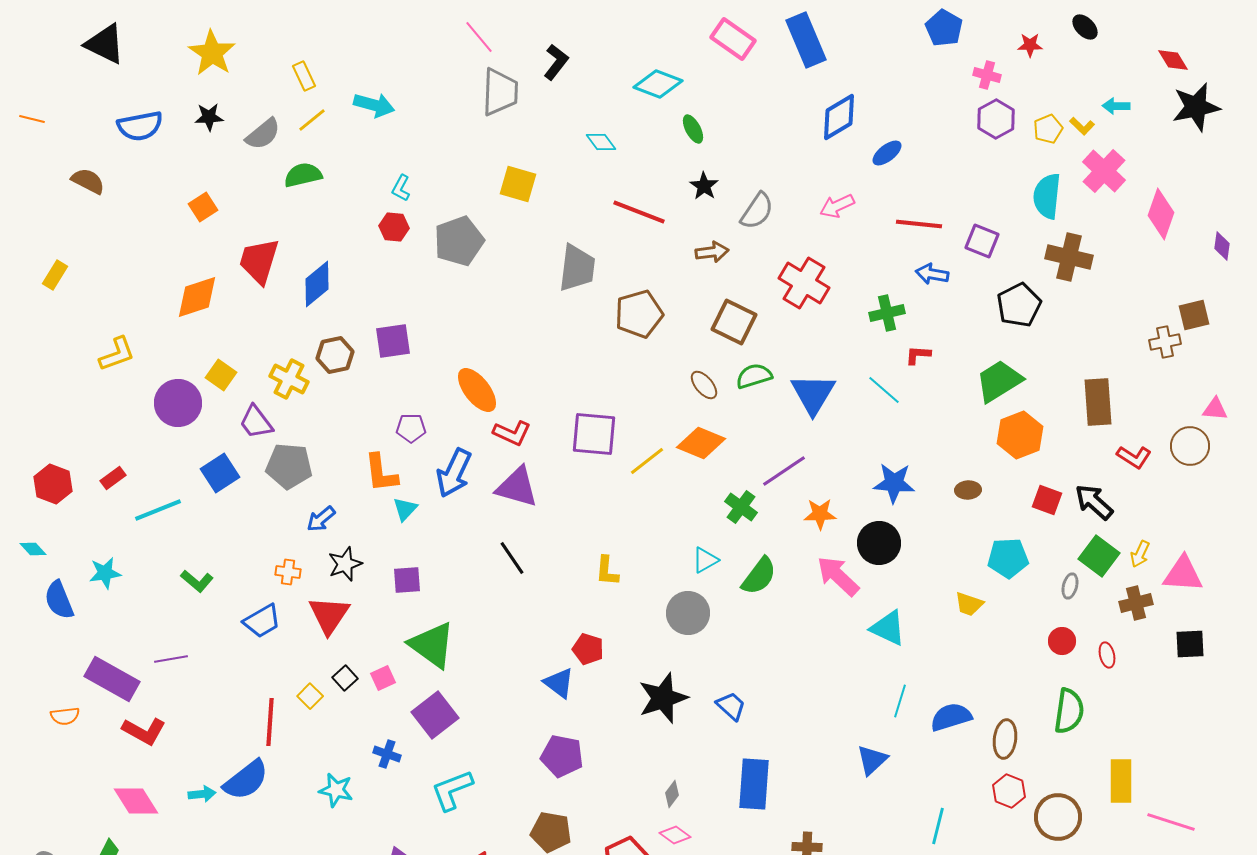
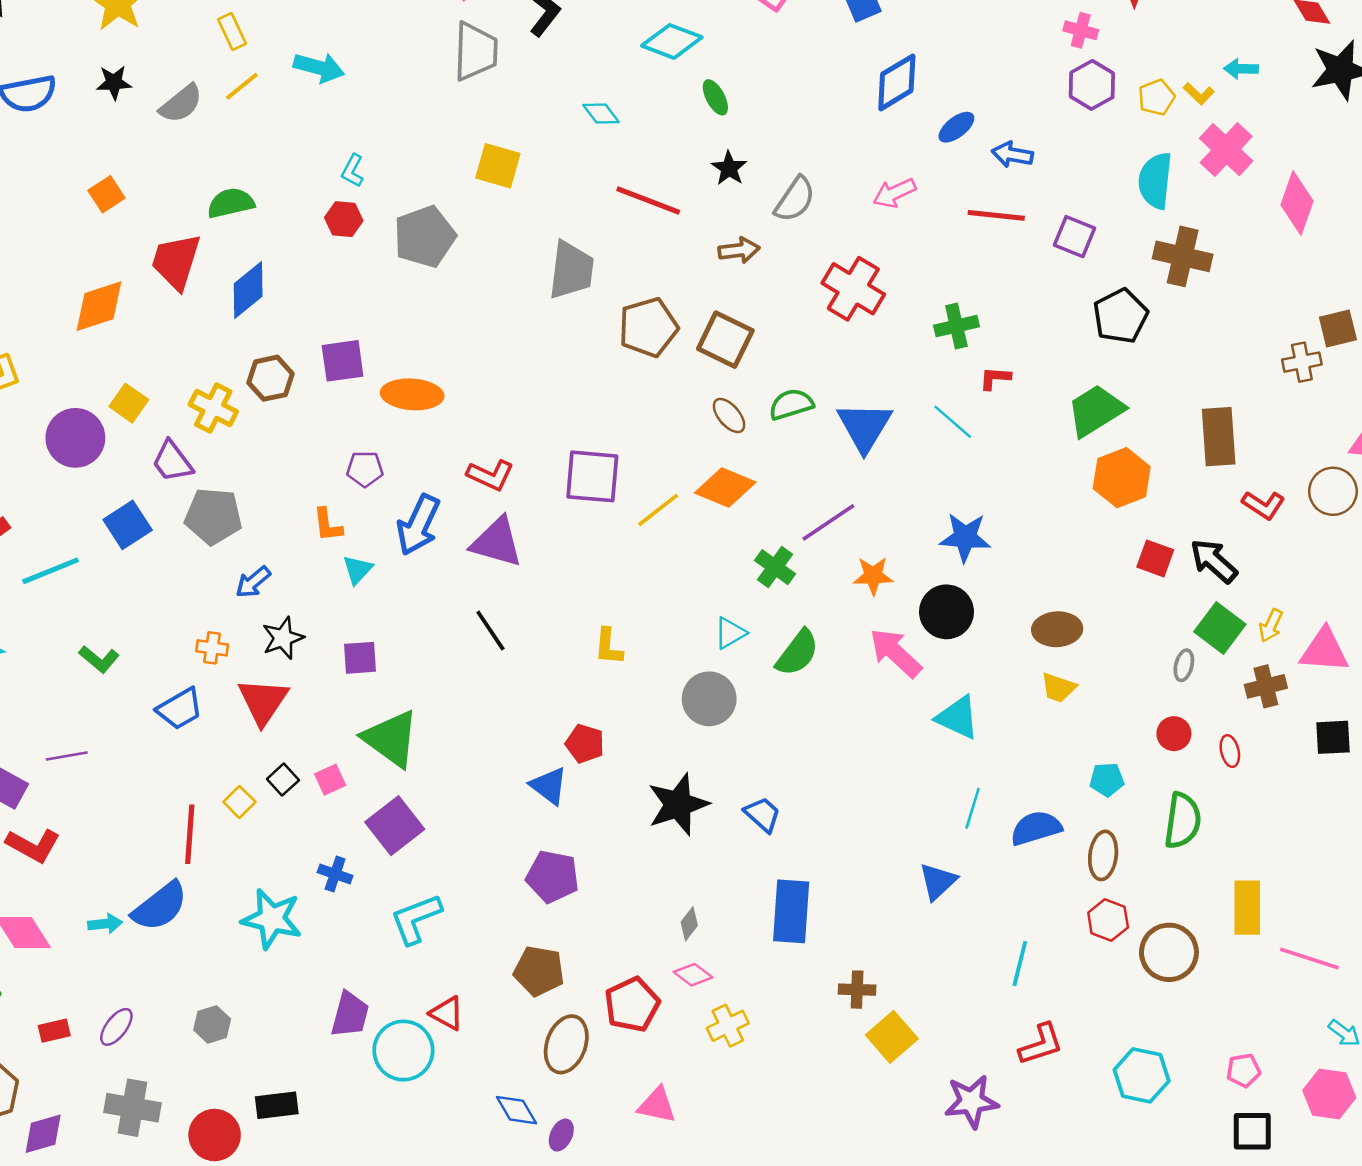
green semicircle: (303, 175) -> (231, 203), moved
blue arrow: (932, 274) -> (1012, 155), moved
brown square: (734, 322) -> (725, 340), moved
orange ellipse: (477, 390) -> (412, 394), moved, turned -48
orange L-shape: (381, 473) -> (328, 525), size x0.7
brown ellipse: (968, 490) -> (1057, 629), moved, size x1.5
cyan pentagon: (1008, 558) -> (1107, 780), moved, size x0.7
cyan star: (336, 790) -> (272, 919), size x1.4

